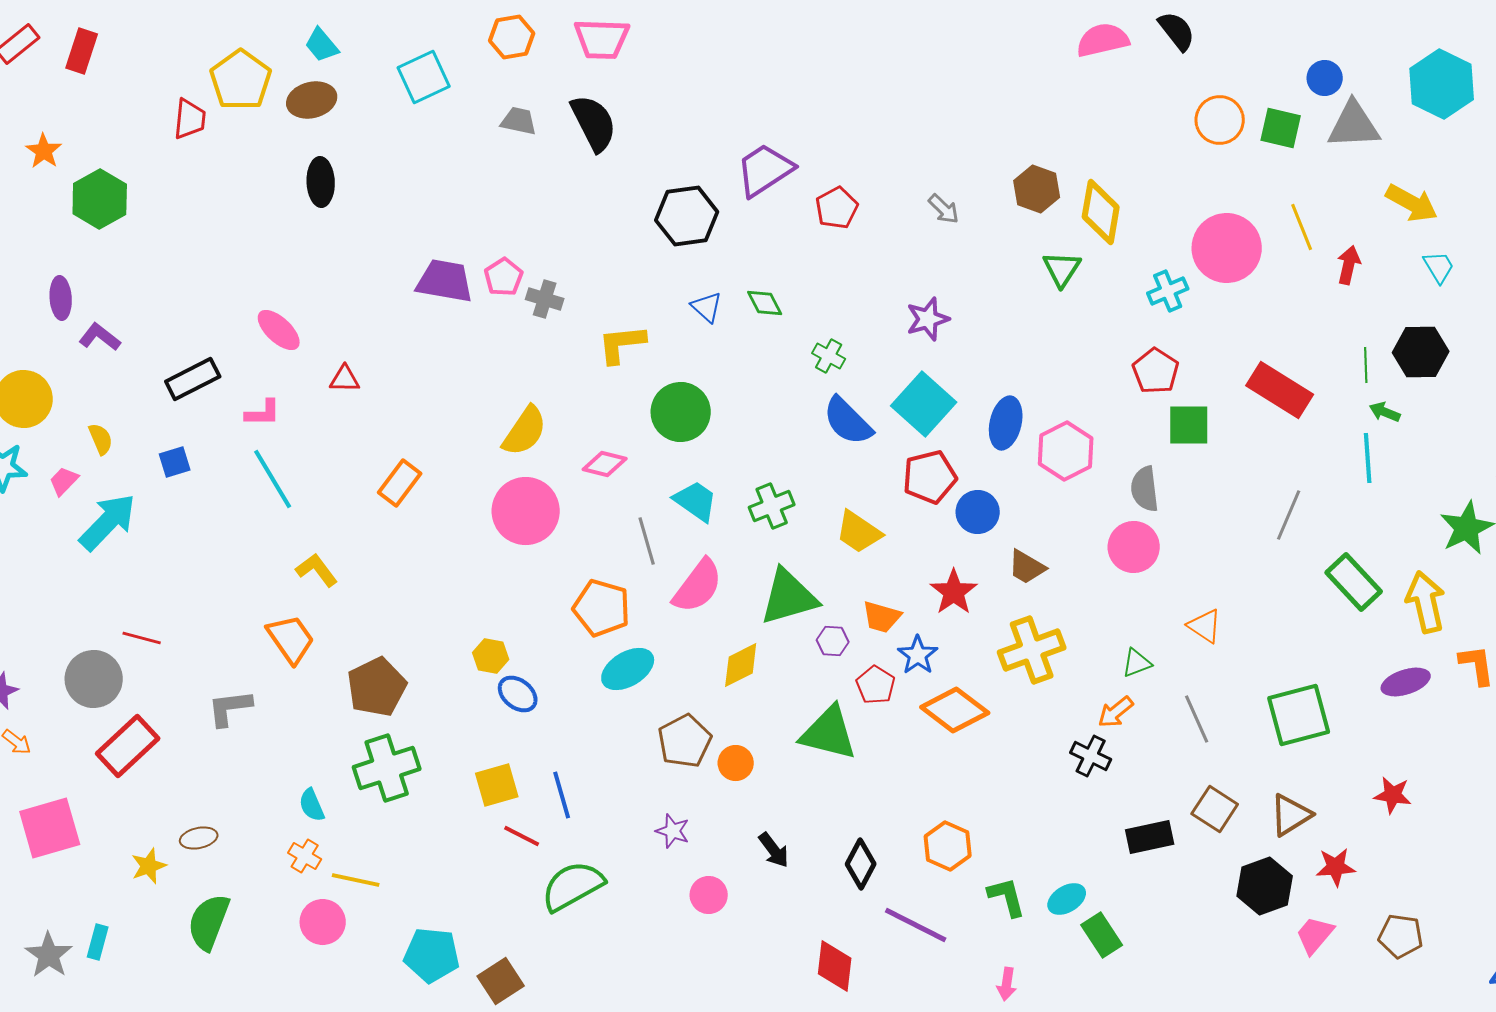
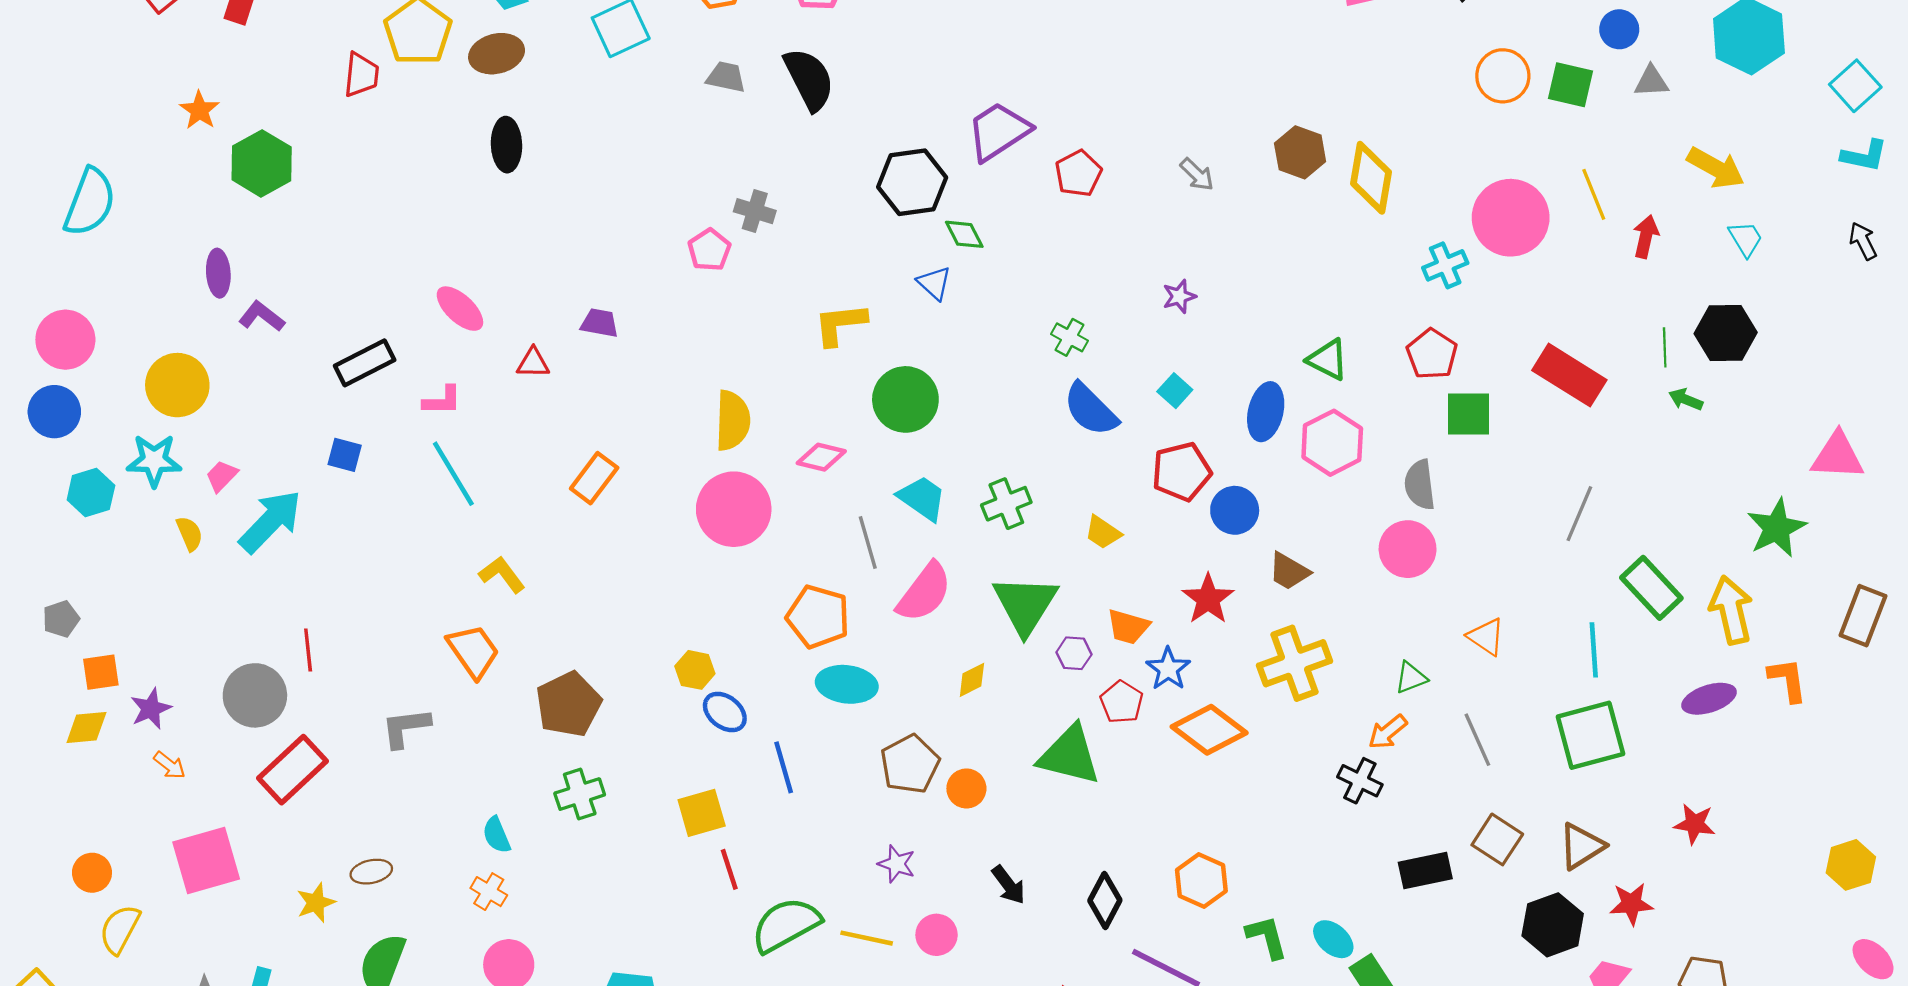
gray triangle: (1354, 125) -> (1651, 81), size x0.6
green triangle: (1062, 269) -> (1328, 360), moved, turned -36
purple trapezoid: (445, 281) -> (600, 323), moved, size x0.6
gray cross: (545, 299) -> (755, 211), moved
green diamond: (765, 303) -> (964, 234), moved
purple star: (928, 319) -> (1179, 296), size x0.7
cyan square: (924, 404) -> (1175, 391), size x0.5
yellow semicircle: (525, 431) -> (733, 421), turned -32
yellow semicircle: (101, 439) -> (190, 534), moved
cyan line: (1368, 458) -> (1594, 650), moved
blue square: (175, 462) -> (345, 455), turned 32
yellow trapezoid: (859, 532) -> (1103, 532), size x0.7
green triangle: (789, 597) -> (1025, 605), turned -42
red line: (142, 638) -> (308, 650), turned 69
yellow diamond: (741, 665) -> (972, 680), size x0.7
cyan ellipse: (628, 669) -> (847, 684), turned 38
green cross: (387, 768) -> (580, 794), size x0.7
blue line: (562, 795) -> (784, 767), moved
red line: (522, 836) -> (729, 869), turned 45
yellow line: (356, 880) -> (867, 938), moved
cyan ellipse: (1067, 899) -> (1333, 939), turned 72

